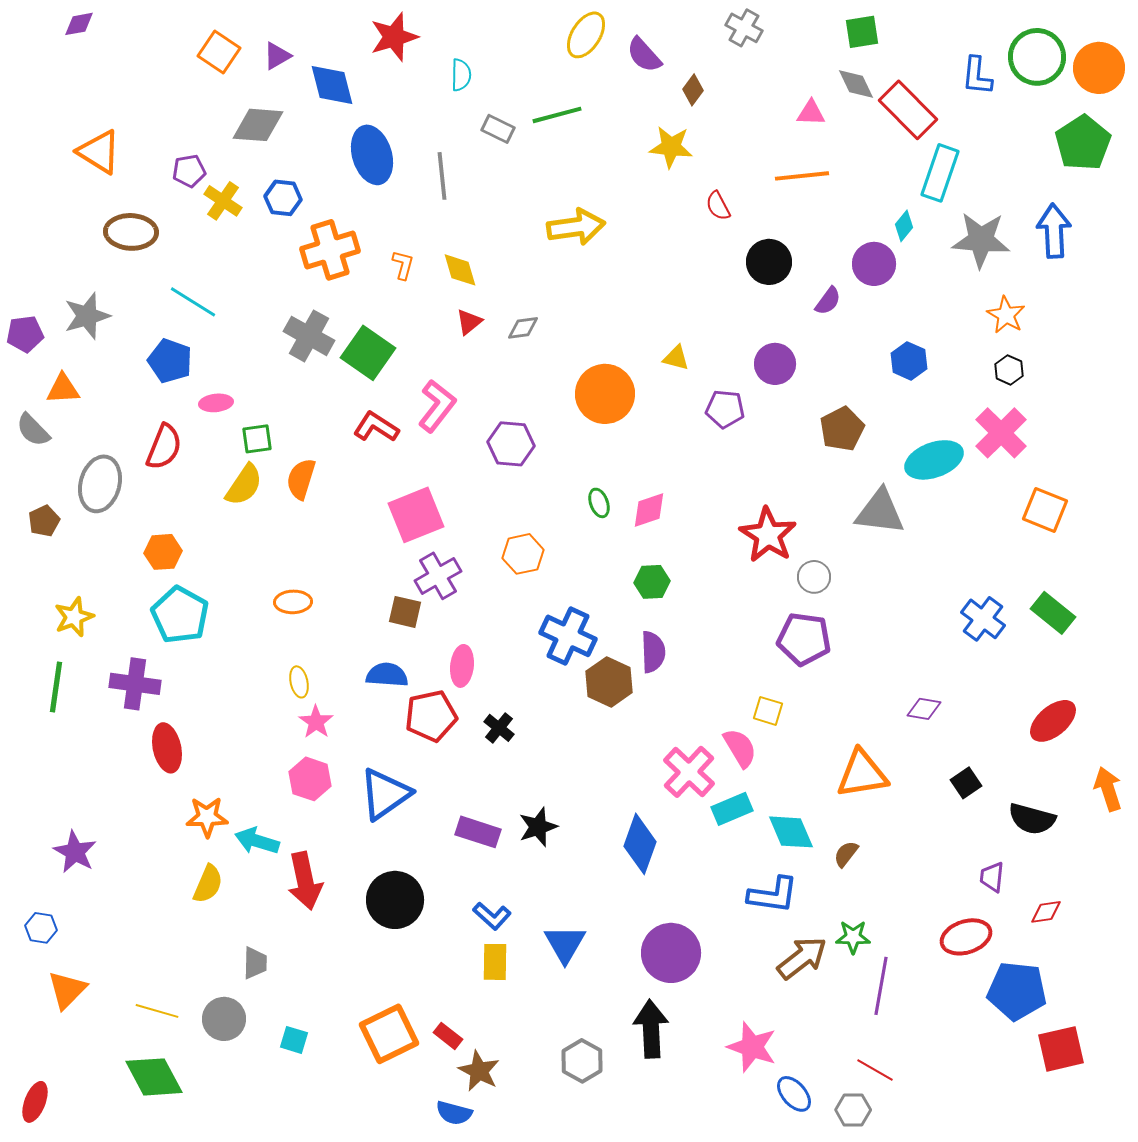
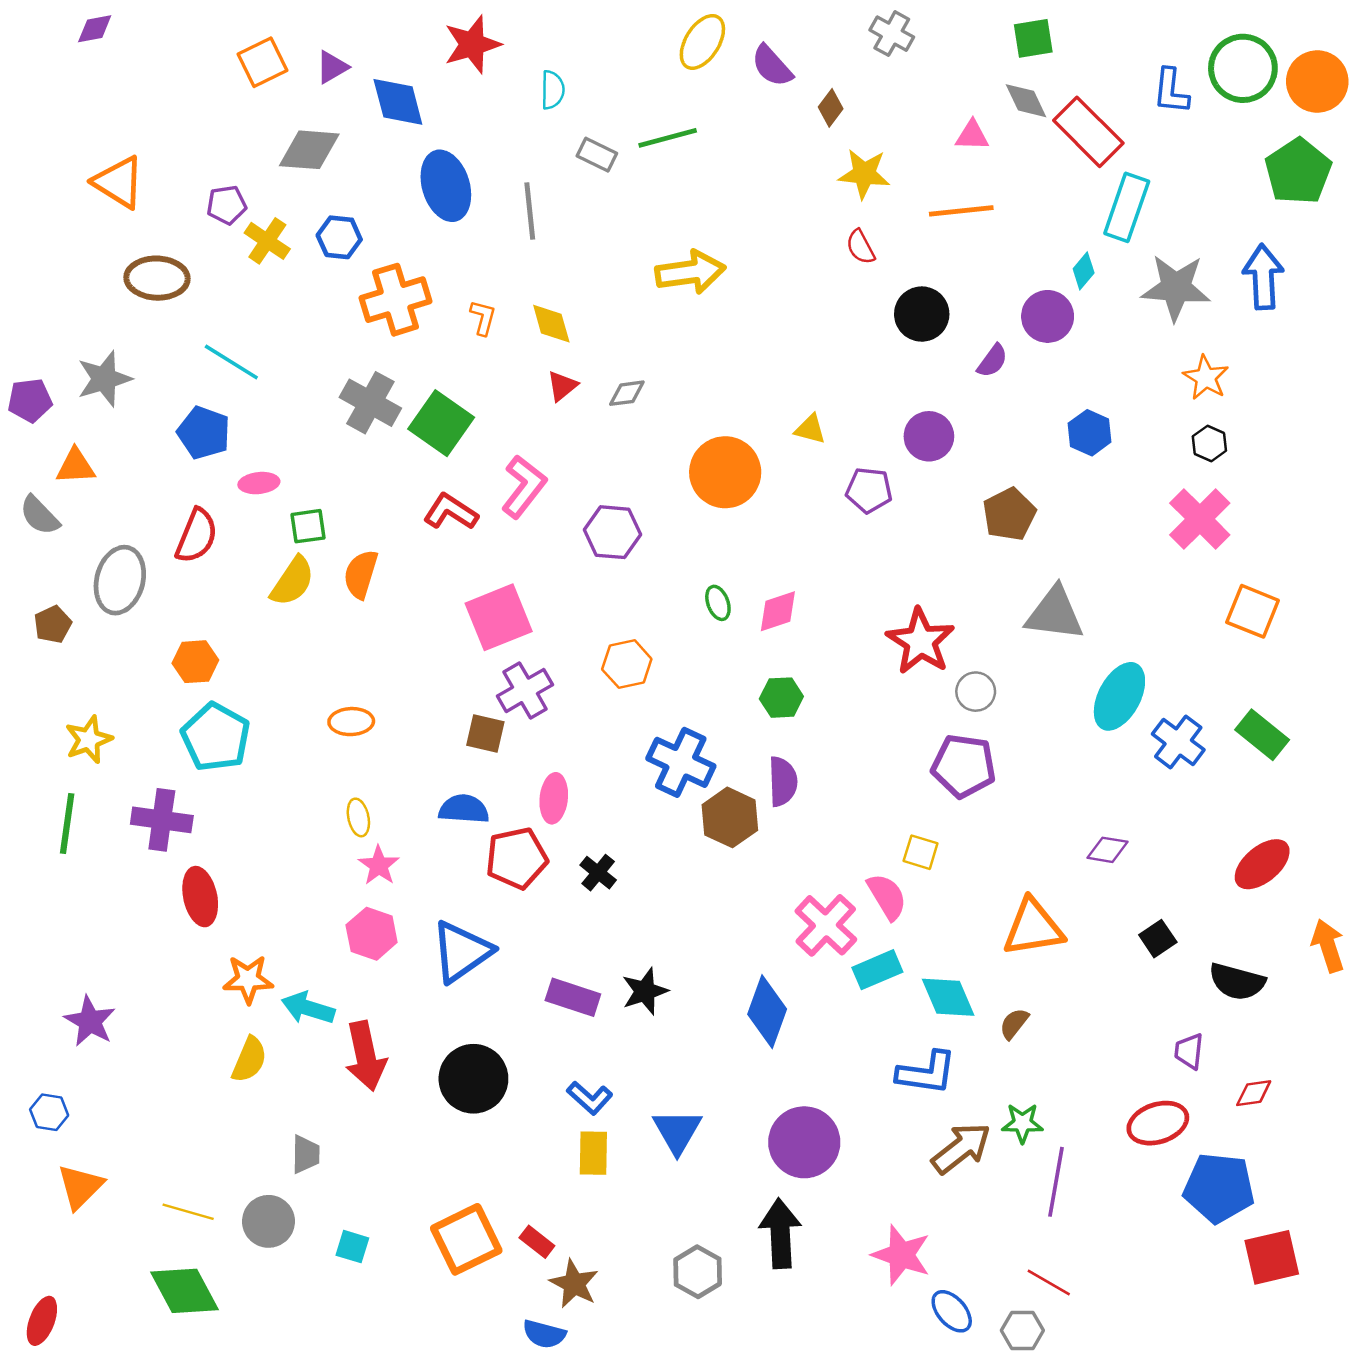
orange square: (219, 52) -> (262, 62), turned 30
yellow star: (671, 147) -> (864, 174), moved
cyan ellipse: (934, 460) -> (1119, 696), moved, turned -42

